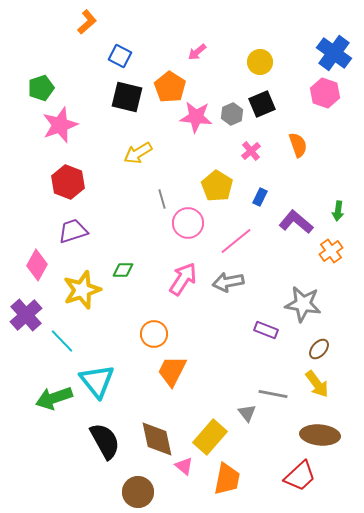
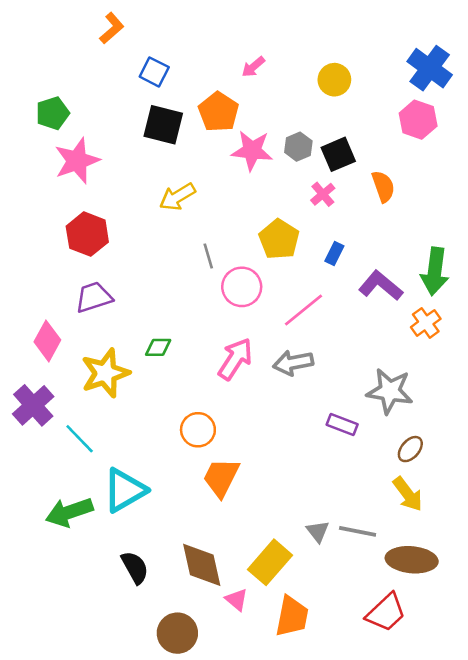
black square: (262, 104) -> (338, 154), moved
green arrow: (338, 211) -> (435, 271), size x1.8
cyan triangle: (97, 381) -> (125, 490), turned 39
gray line: (273, 394) -> (358, 531), moved
black semicircle: (105, 441) -> (135, 567), size x0.7

